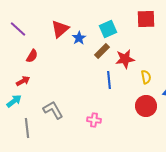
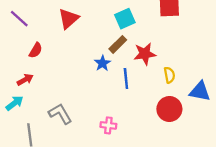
blue star: (79, 38) -> (103, 63), moved

